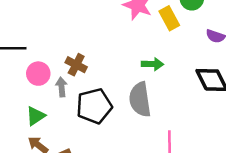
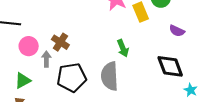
green arrow: (152, 64) -> (123, 48), turned 60

